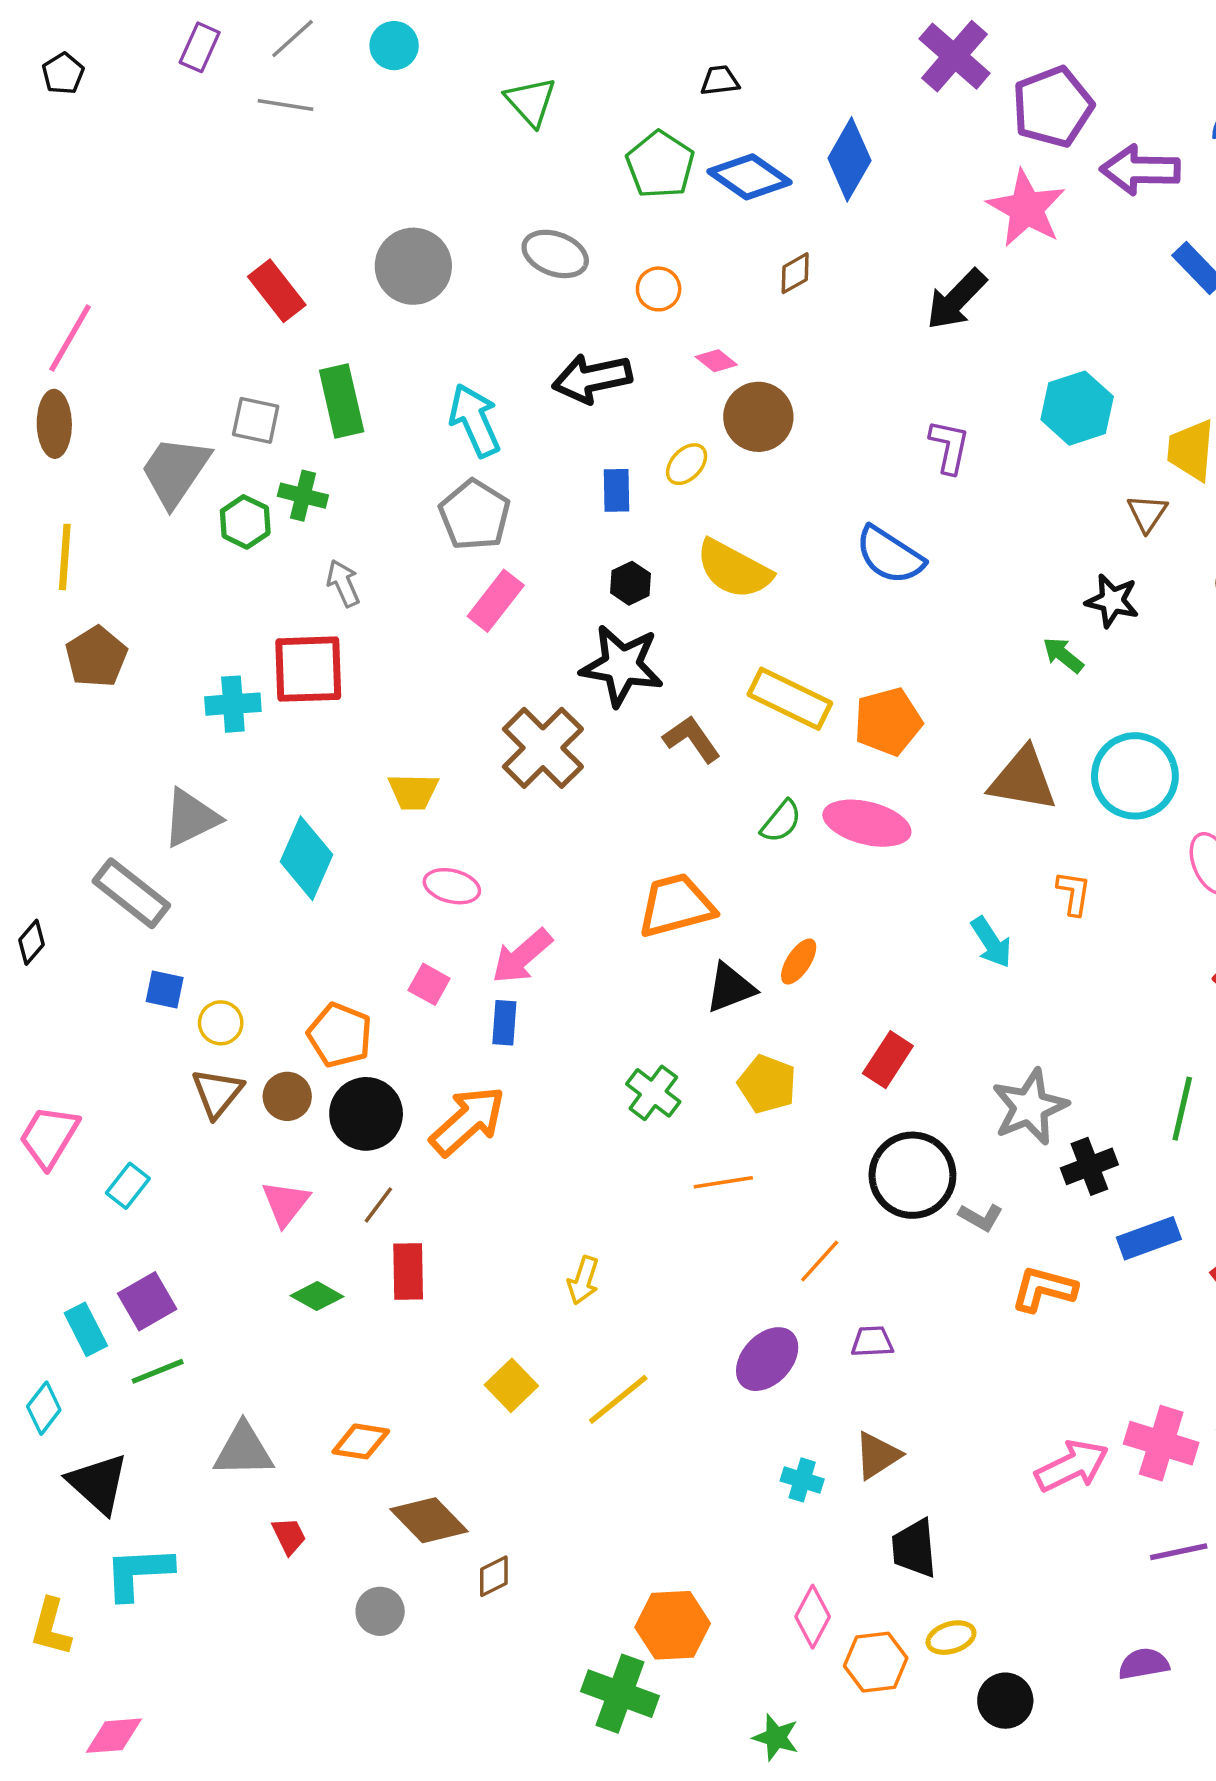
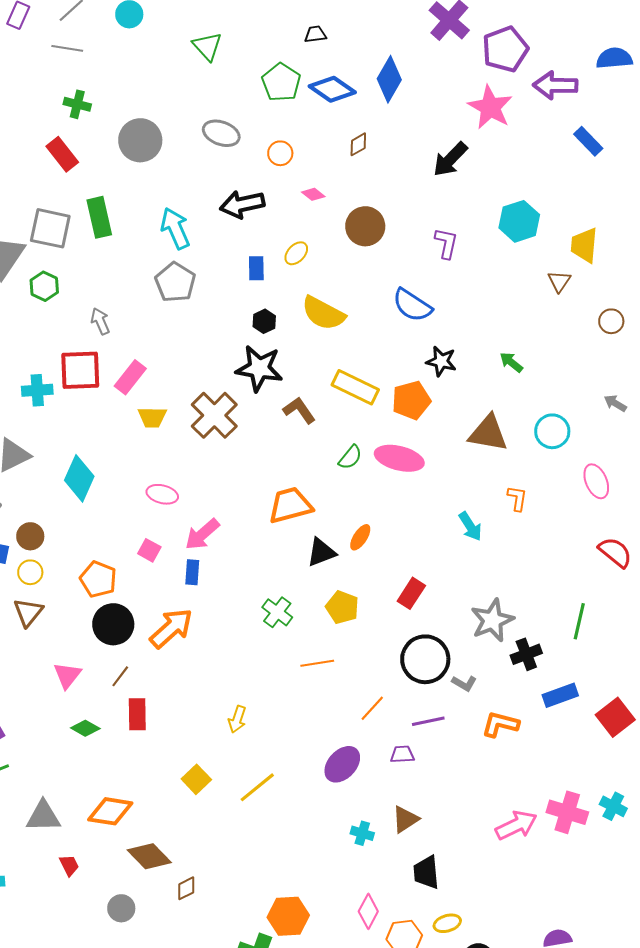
brown circle: (758, 417) -> (365, 226), moved
gray square: (256, 420) -> (50, 228), size x1.5
green cross: (303, 496) -> (77, 104), moved
pink rectangle: (496, 601) -> (130, 377), moved
black star: (1112, 601) -> (441, 361), moved
cyan circle: (1135, 776) -> (552, 431), size x0.7
yellow trapezoid: (413, 792) -> (152, 417), moved
brown circle: (287, 1096) -> (30, 536), moved
orange diamond: (361, 1441) -> (110, 811), size x1.4
purple line: (1179, 1552) -> (428, 721), moved

